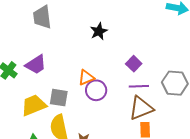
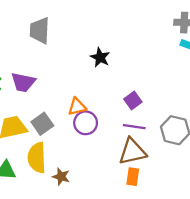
black star: (99, 31) -> (100, 57), turned -30
purple trapezoid: (36, 65) -> (23, 82), turned 35
gray square: (59, 98) -> (42, 124), turned 36

